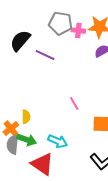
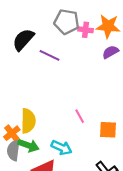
pink line: (74, 103) -> (80, 116), moved
yellow semicircle: (26, 117) -> (28, 121), size x1.6

